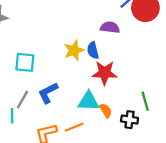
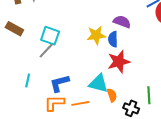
purple semicircle: (110, 27) -> (122, 22), moved
red star: (105, 73) -> (119, 62), turned -30
blue L-shape: (48, 93) -> (59, 83), moved
gray line: (23, 100) -> (46, 50), moved

